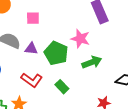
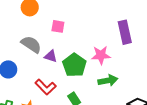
pink star: (80, 39) -> (101, 55), turned -30

